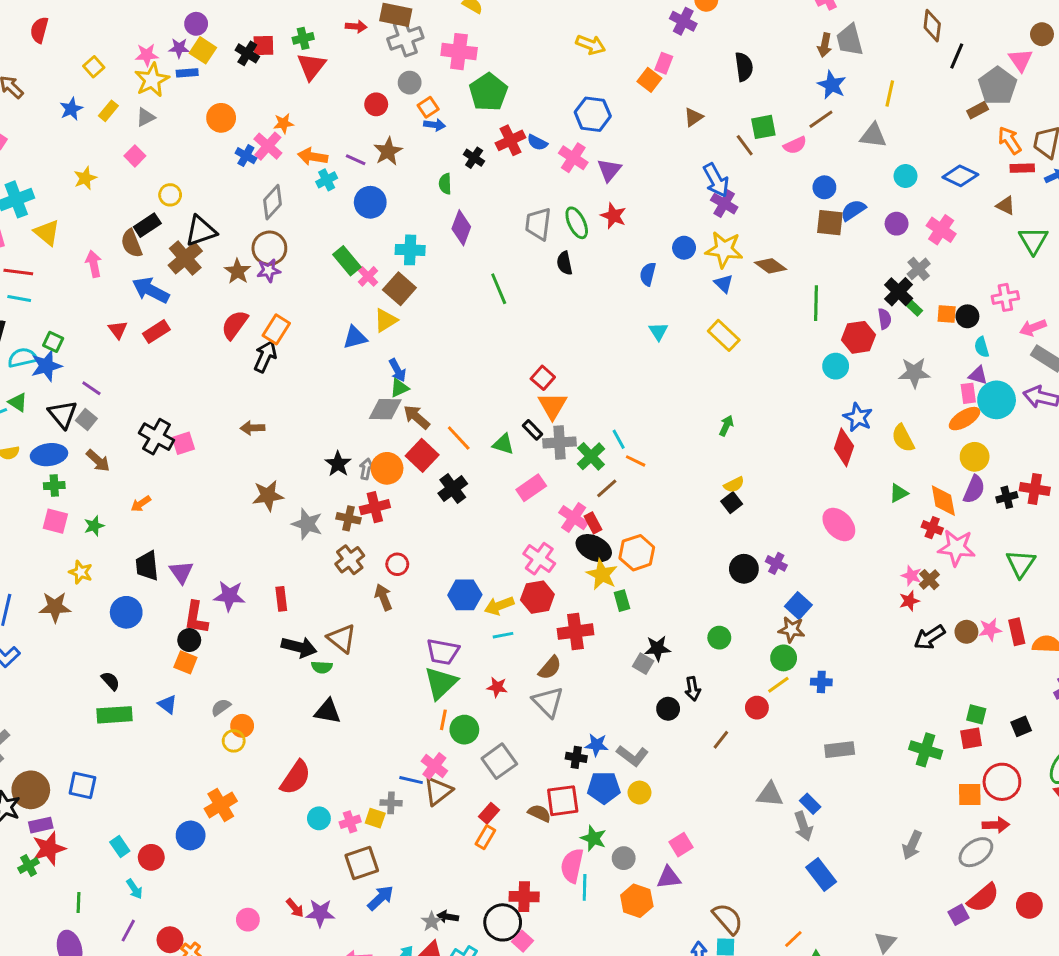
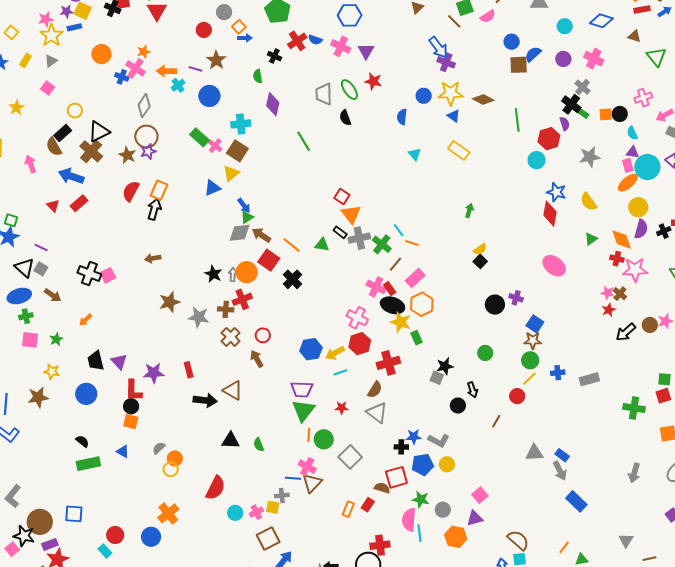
pink rectangle: (531, 488) -> (415, 278), moved
green semicircle: (322, 667) -> (259, 445), moved, turned 72
gray rectangle: (840, 750) -> (589, 379), moved
red rectangle: (489, 813) -> (368, 505), moved
red circle: (151, 857) -> (115, 535), moved

